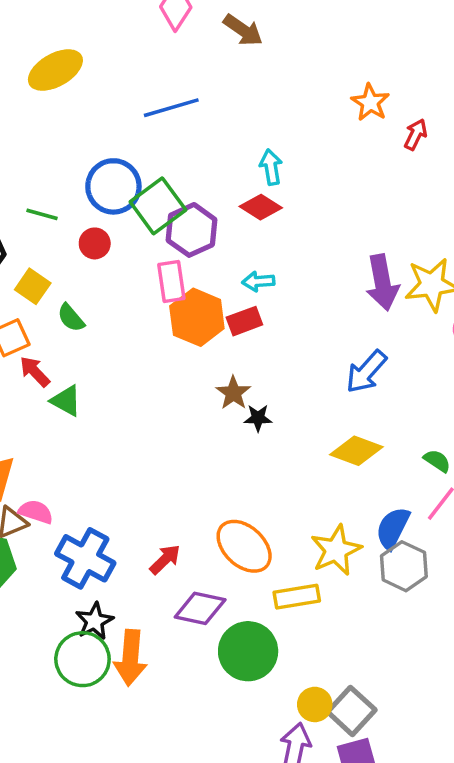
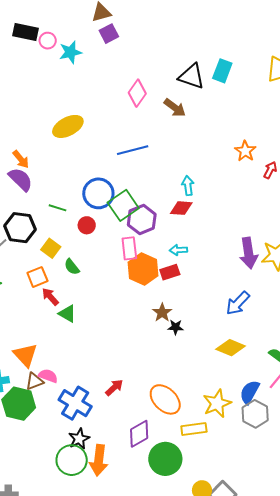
red diamond: (261, 207) -> (181, 208), turned -30
red arrow: (165, 559) -> (114, 388), moved
purple diamond: (200, 608) -> (139, 434), turned -44

